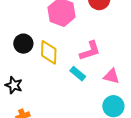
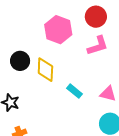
pink L-shape: (90, 51) -> (98, 46), moved

